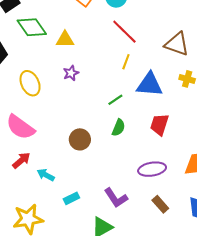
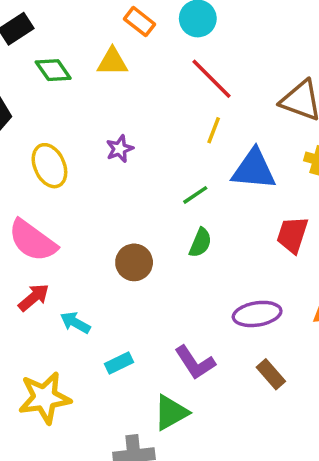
green diamond: (32, 27) -> (53, 70), size x0.7
yellow triangle: (65, 40) -> (112, 62), moved
red trapezoid: (160, 125) -> (292, 235), moved

